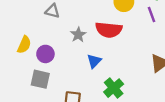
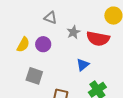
gray star: (78, 35) -> (73, 32), moved
purple circle: (45, 54) -> (43, 44), moved

